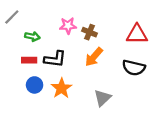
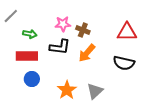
black L-shape: (55, 59) -> (60, 47), moved
red rectangle: (29, 60) -> (27, 56), size x1.5
orange star: (61, 88) -> (67, 90), moved

